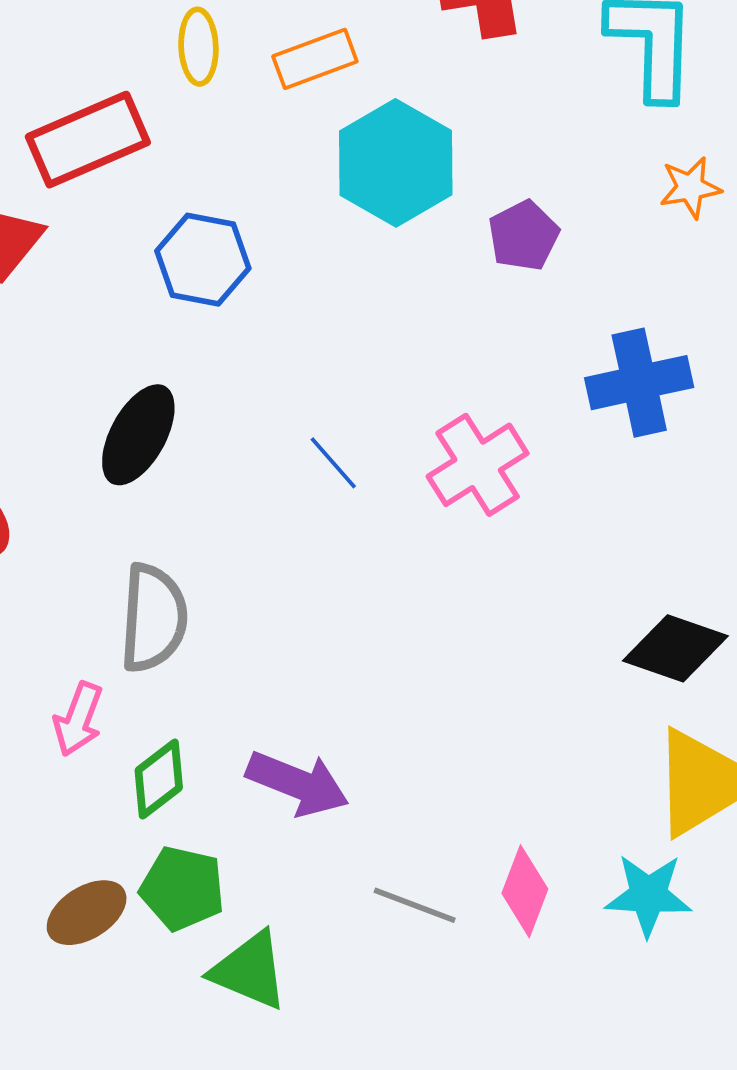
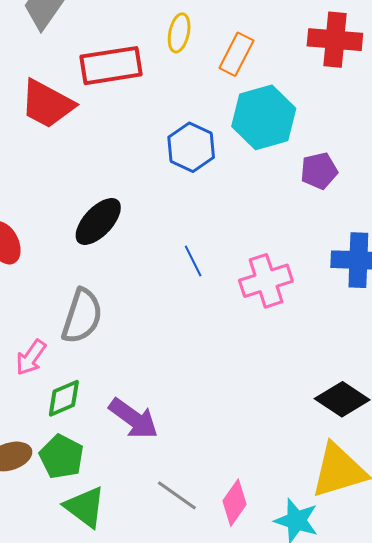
orange rectangle: (315, 59) -> (236, 54), turned -57
blue hexagon: (203, 260) -> (191, 147), moved

